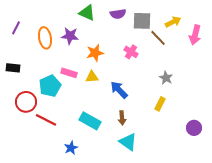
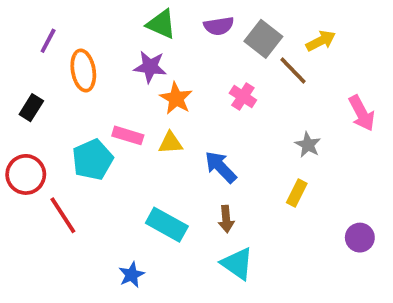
gray square: (142, 21) -> (263, 39), turned 36
purple line: (16, 28) -> (48, 41), moved
pink arrow: (195, 35) -> (362, 113), moved, turned -42
purple star: (70, 36) -> (150, 67), moved
orange star: (95, 53) -> (176, 98), turned -30
black rectangle: (13, 68) -> (31, 108), moved, turned -64
red circle: (26, 102) -> (26, 174), moved
red line: (46, 120) -> (63, 215), moved, turned 30

